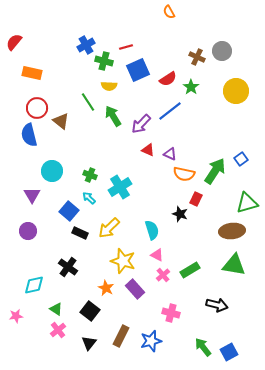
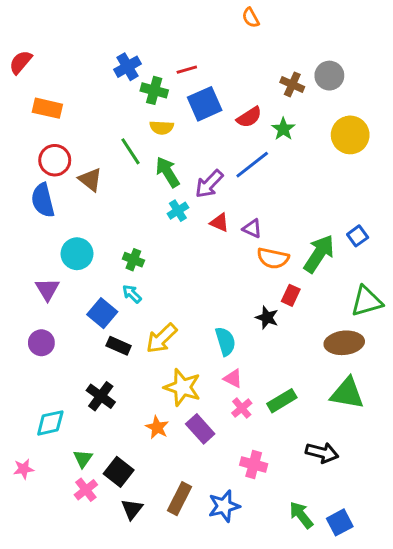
cyan cross: (120, 187) -> (178, 211), moved, size x0.6
green triangle: (56, 309) -> (83, 459), turned 32
black square: (90, 311) -> (119, 472), moved

